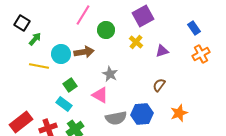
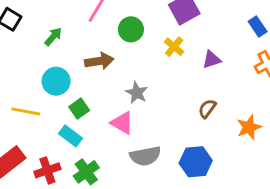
green arrow: (35, 39) -> (53, 37), moved
cyan circle: (61, 54) -> (56, 81), moved
yellow line: (39, 66) -> (26, 111), moved
orange star: (179, 113) -> (249, 127), moved
blue hexagon: (142, 114) -> (196, 162), moved

